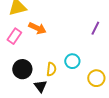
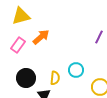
orange arrow: (37, 28) -> (41, 37), turned -66

